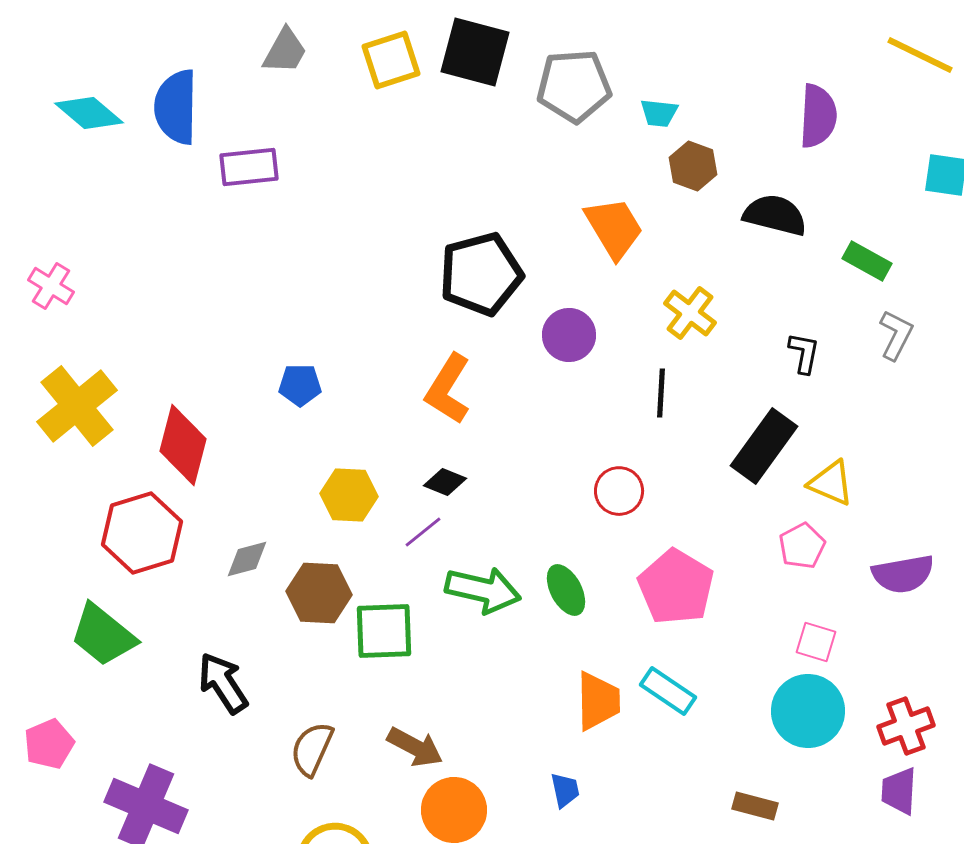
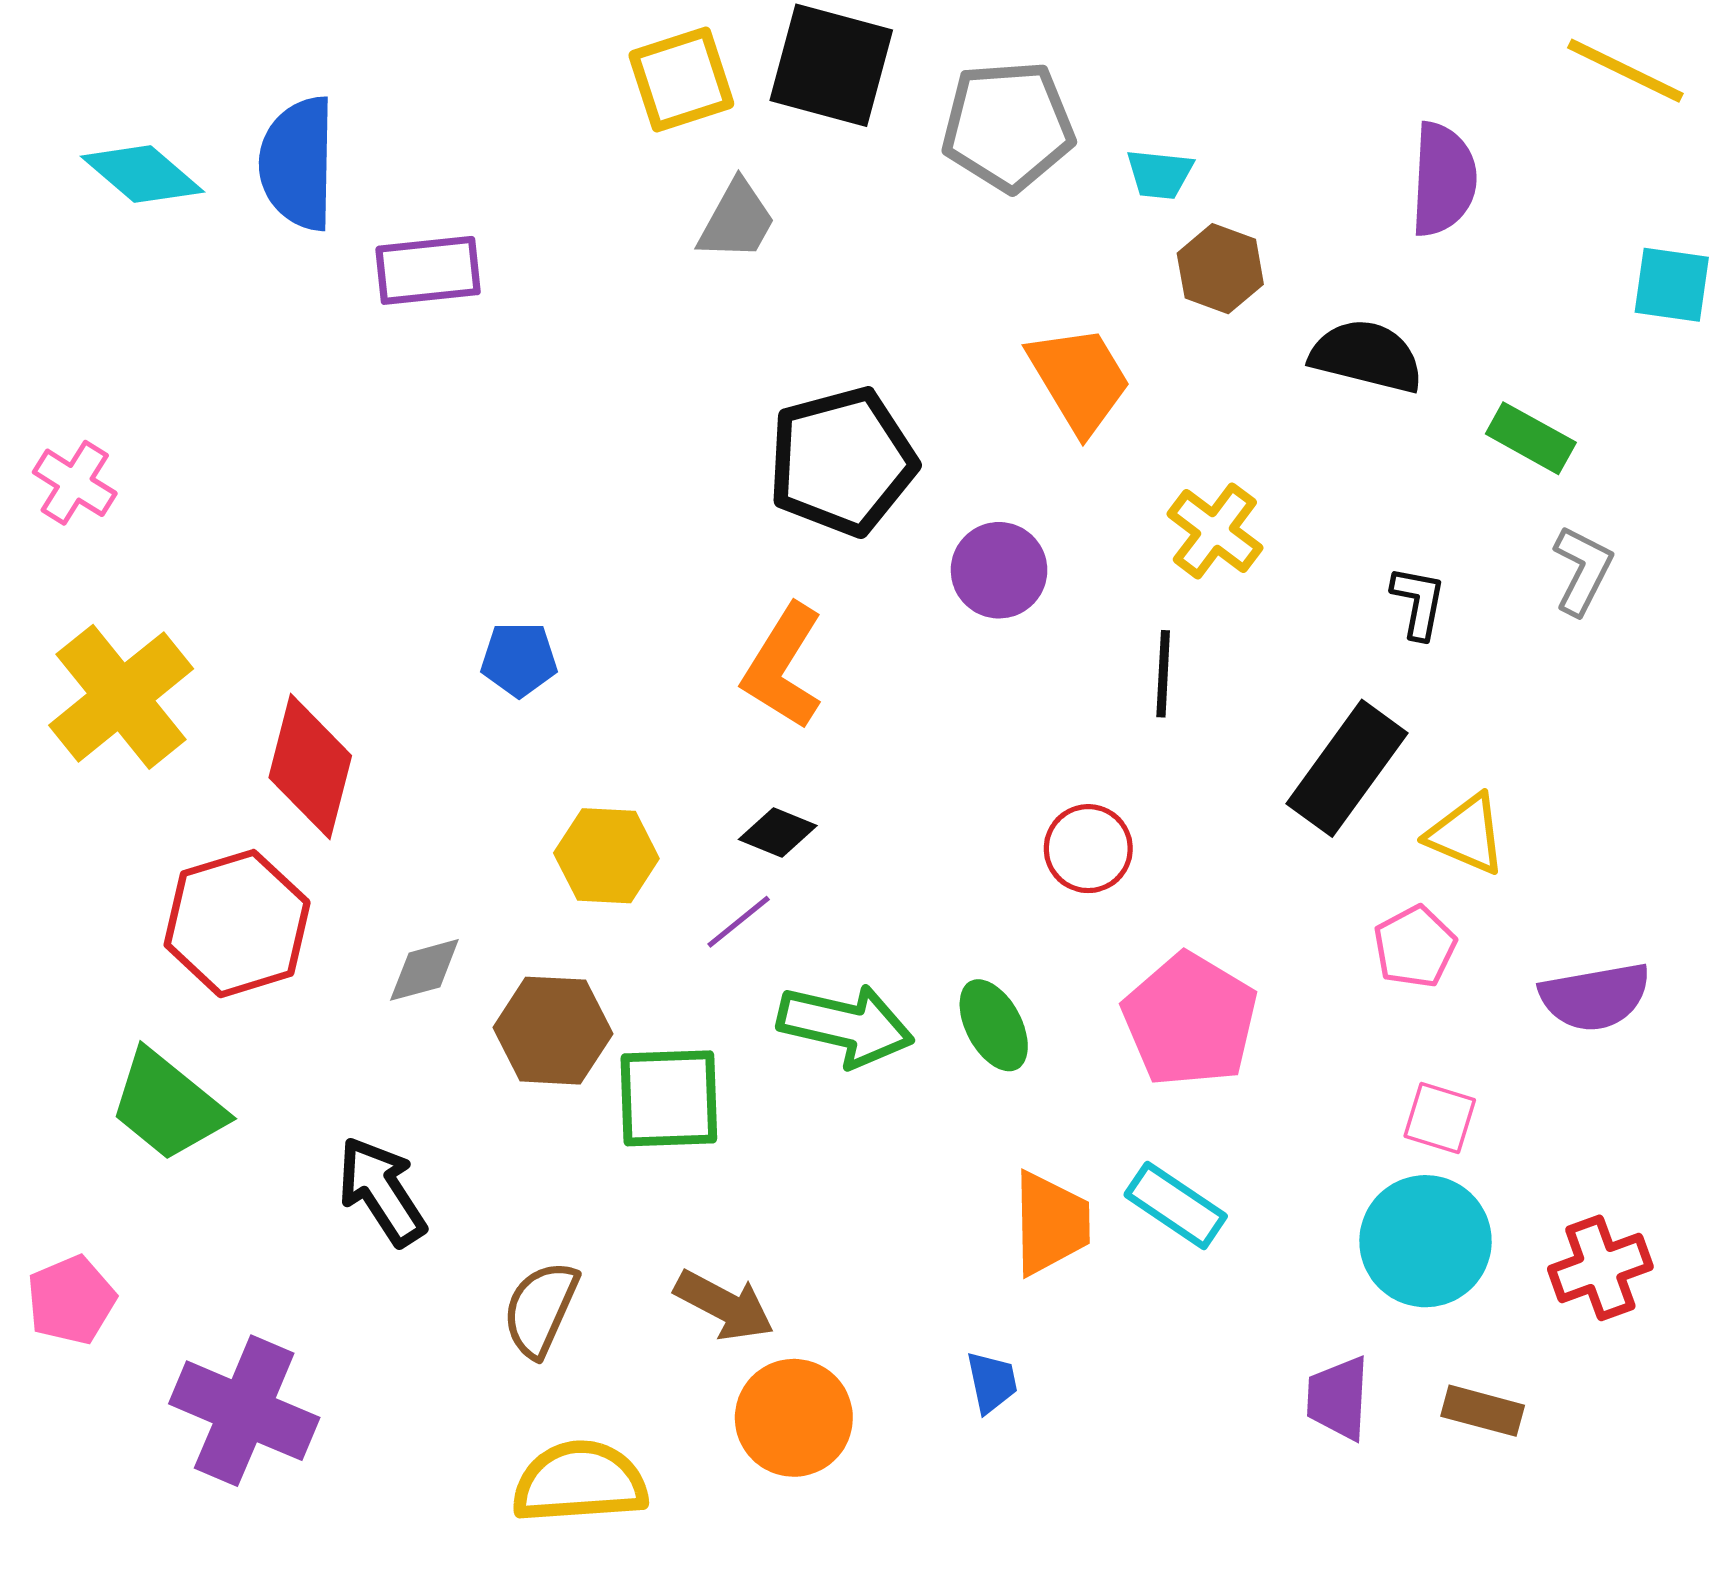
gray trapezoid: (285, 51) -> (737, 220), moved
purple trapezoid: (899, 791) -> (1338, 1398), moved
brown rectangle: (755, 806) -> (1483, 1411), moved

